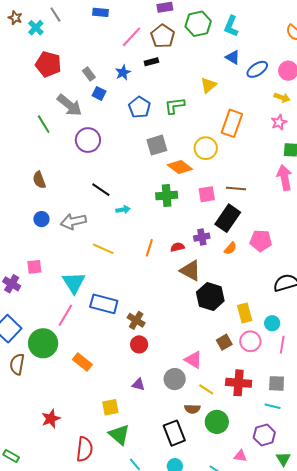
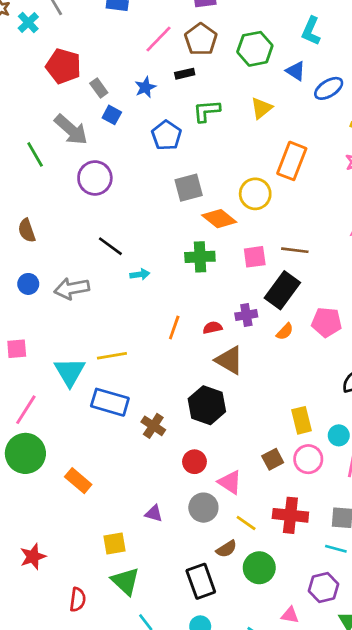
green hexagon: (198, 24) -> (255, 49), moved
cyan L-shape: (231, 26) -> (311, 31), moved
red pentagon: (48, 64) -> (63, 66), moved
green L-shape: (175, 106) -> (207, 111), moved
yellow line: (103, 249) -> (112, 356), moved, turned -35
black hexagon: (210, 297) -> (207, 405), moved
pink line: (65, 315) -> (26, 410), moved
red circle: (139, 344) -> (194, 462), moved
brown semicircle: (192, 409) -> (226, 549), turned -35
red semicircle: (84, 449) -> (78, 600), size x0.7

